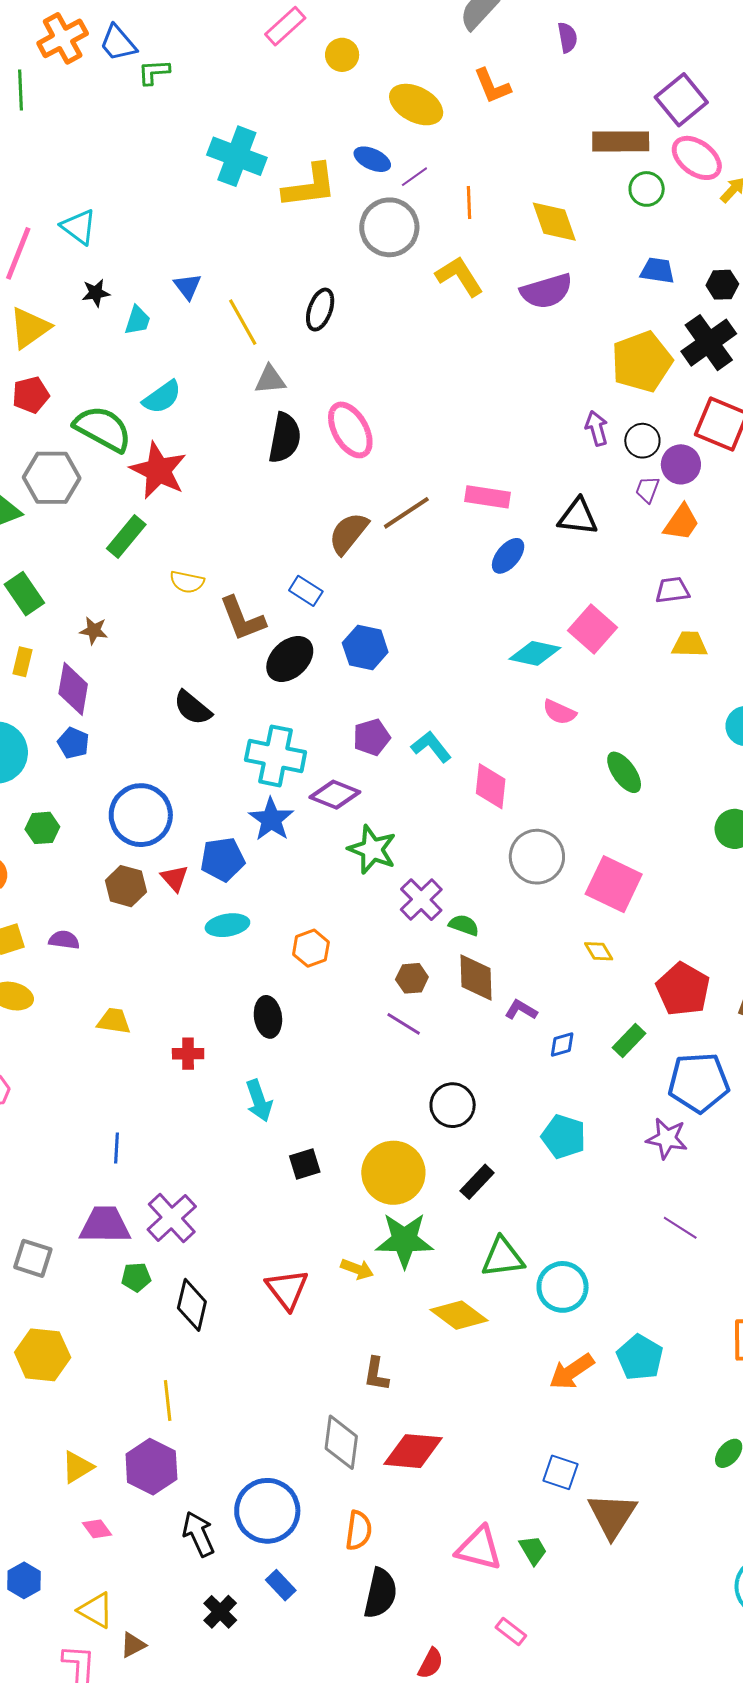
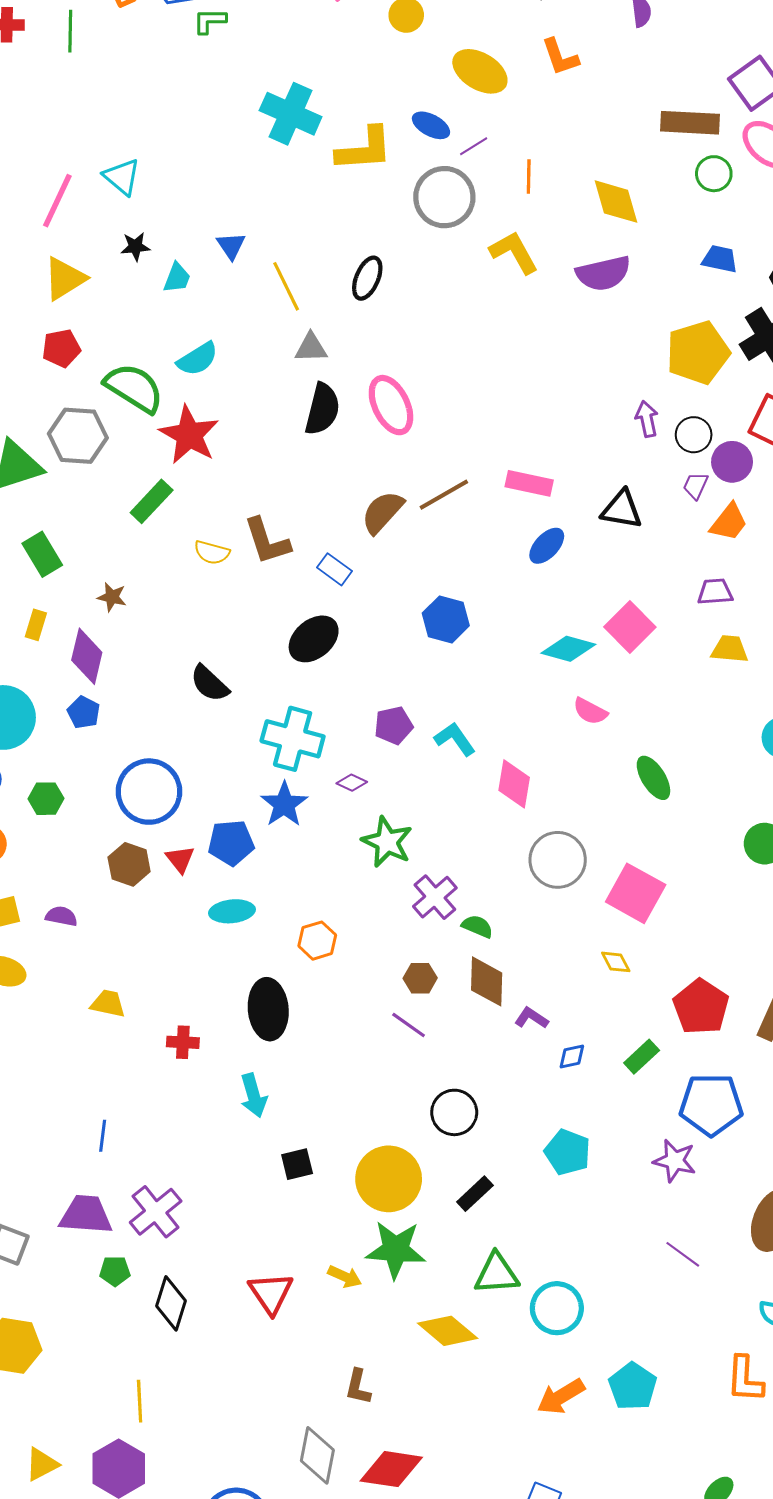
brown L-shape: (242, 619) -> (267, 541), moved
blue hexagon: (365, 647) -> (446, 619), moved
purple diamond: (335, 795) -> (352, 783), size x0.6
black ellipse: (268, 1017) -> (268, 1009), size x1.4

